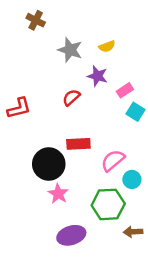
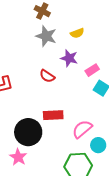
brown cross: (36, 20) -> (42, 11), moved
red semicircle: (71, 97) -> (47, 76), turned -105
pink star: (58, 194) -> (18, 157), moved

